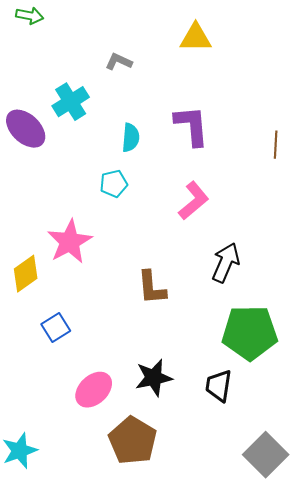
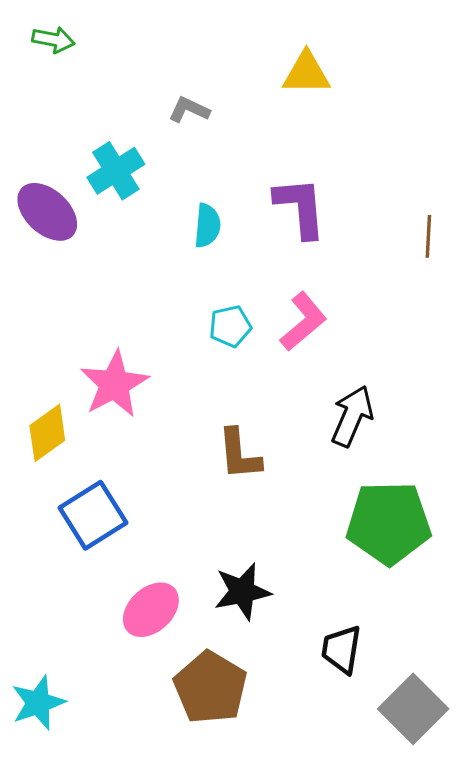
cyan pentagon: (114, 184) -> (230, 326), moved
blue square: (56, 328) -> (93, 515), size x1.5
black trapezoid: (219, 386) -> (341, 649), moved

